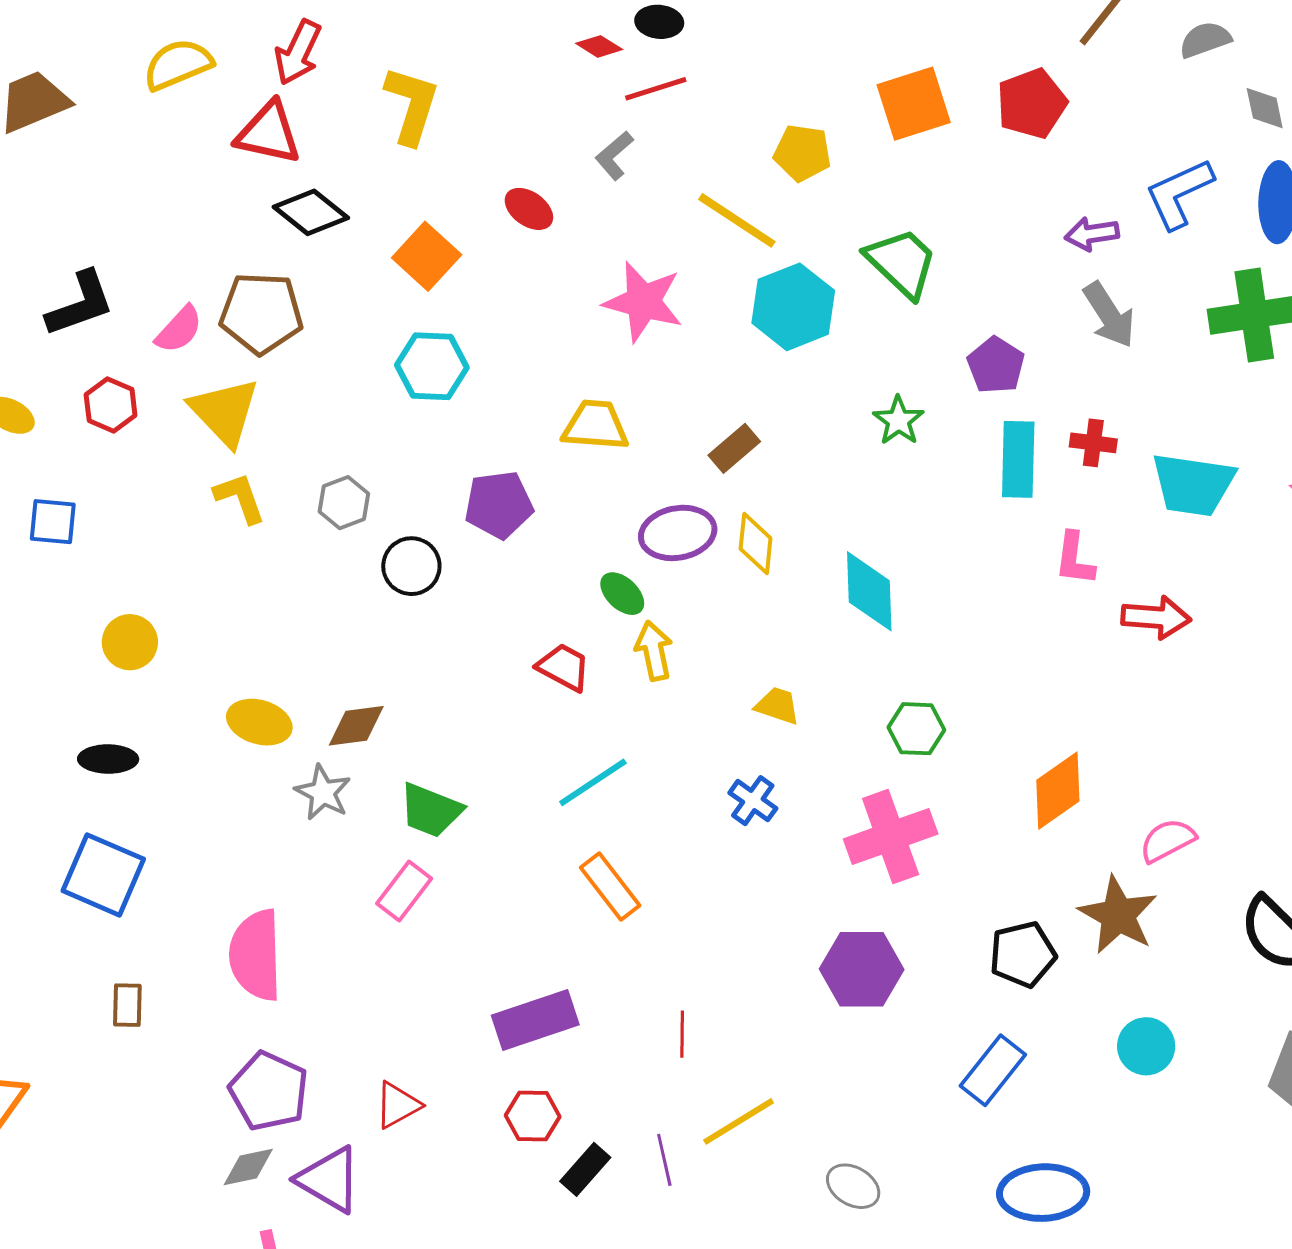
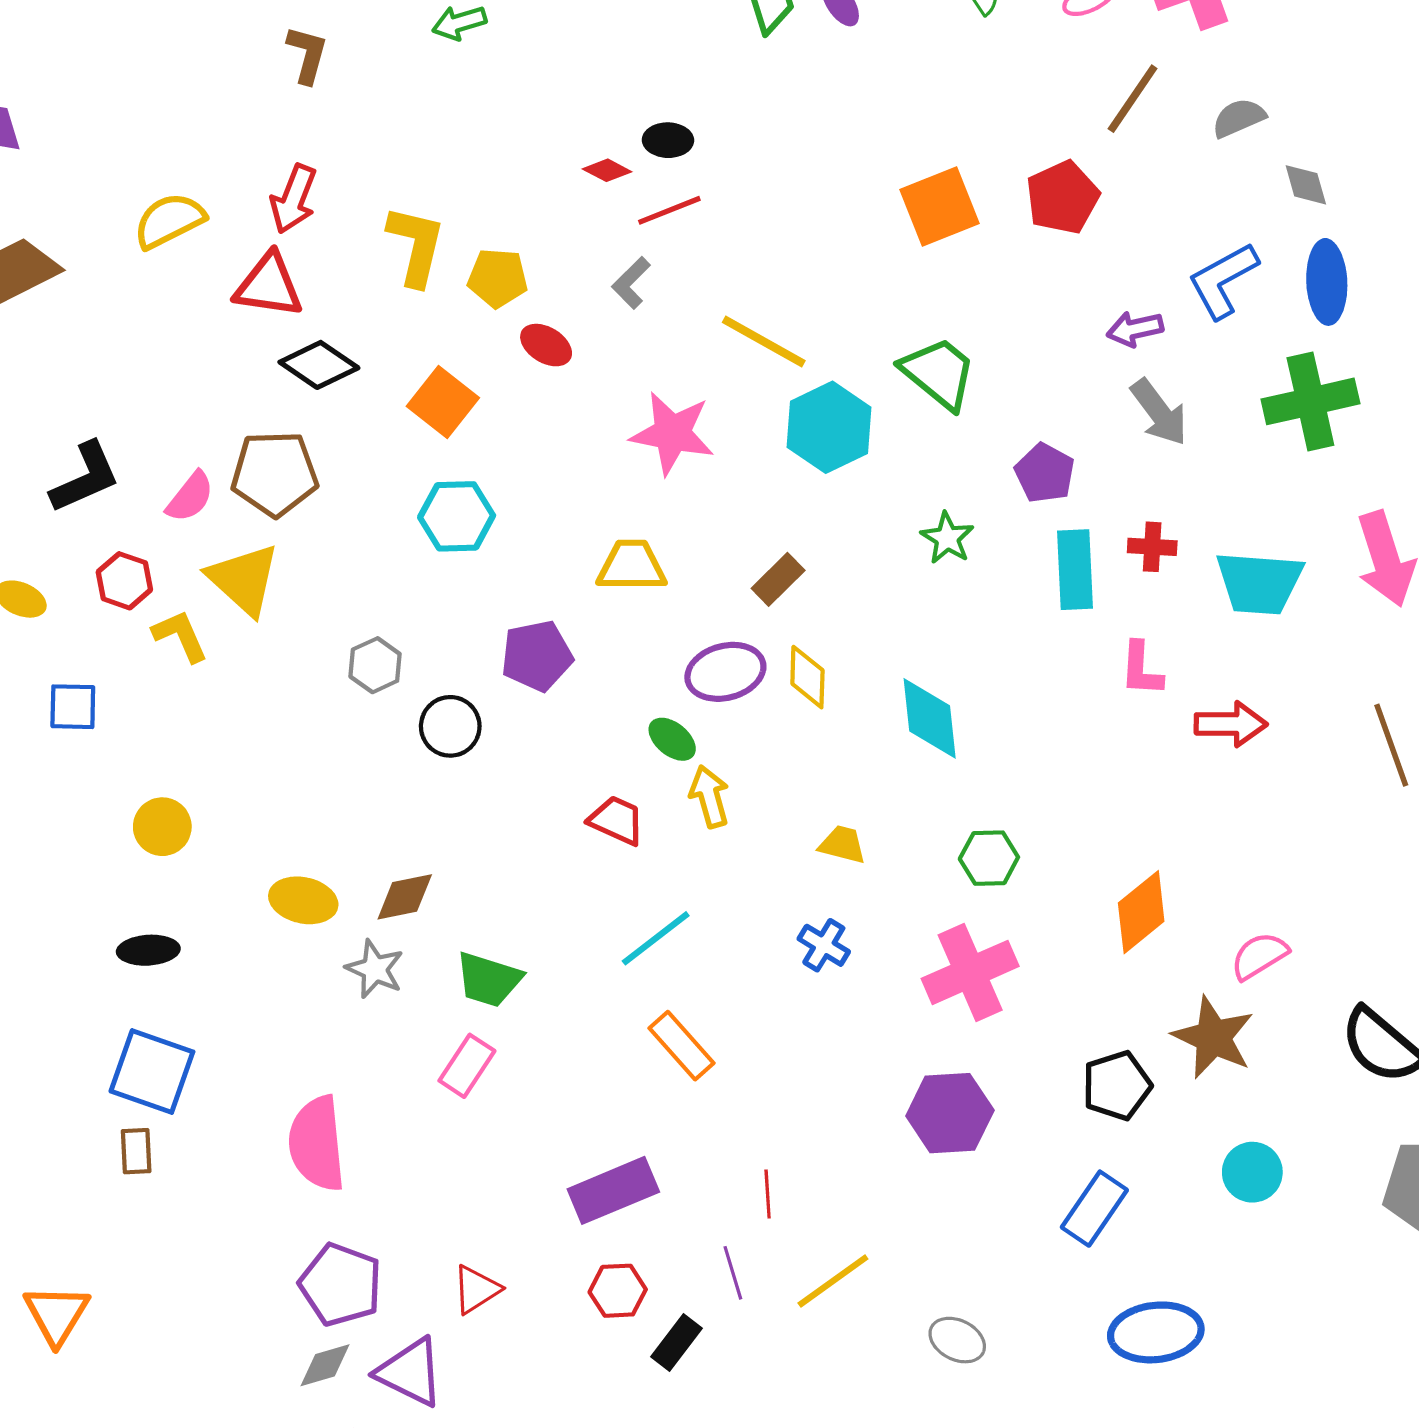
yellow pentagon: (802, 153) -> (498, 278), moved
yellow L-shape: (240, 498) -> (180, 636), moved
brown rectangle: (127, 1005) -> (136, 1151), moved
purple line: (664, 1160) -> (733, 1273), moved

